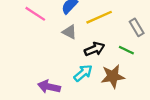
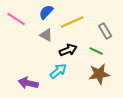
brown star: (113, 76) -> (99, 74), moved

